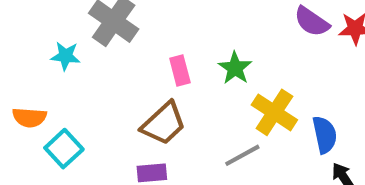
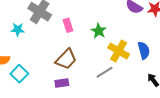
pink rectangle: (180, 71) -> (68, 25), moved
blue semicircle: (325, 135) -> (144, 50), moved

